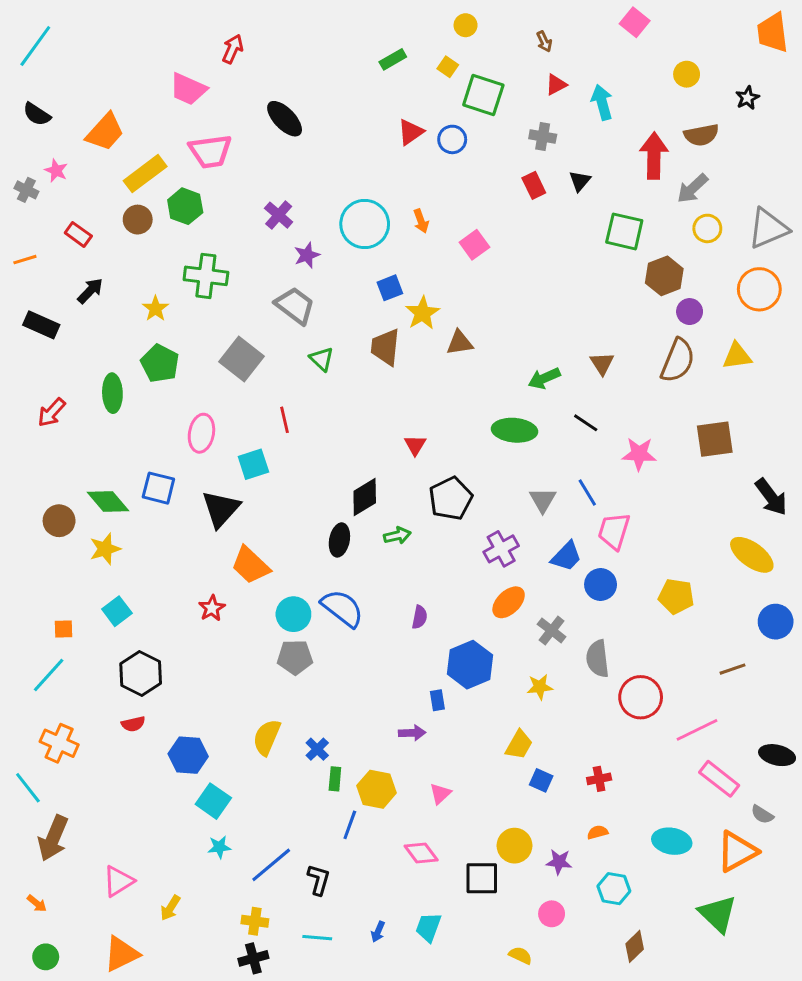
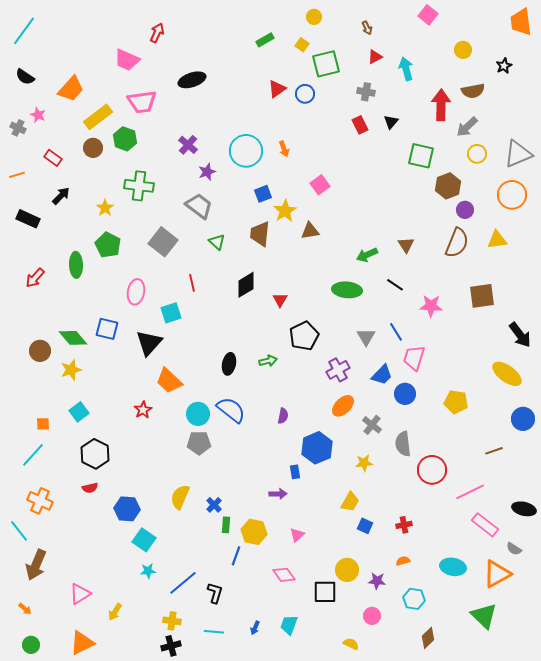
green square: (483, 95) -> (326, 64), turned -32
black ellipse: (285, 119) -> (192, 80), turned -64
pink square: (474, 245) -> (320, 185), moved
black diamond: (365, 497) -> (246, 285), moved

